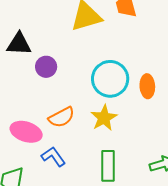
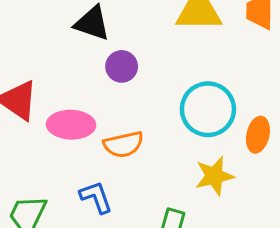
yellow star: (104, 118) -> (214, 176), moved
pink ellipse: (26, 132) -> (71, 125), moved, turned -32

